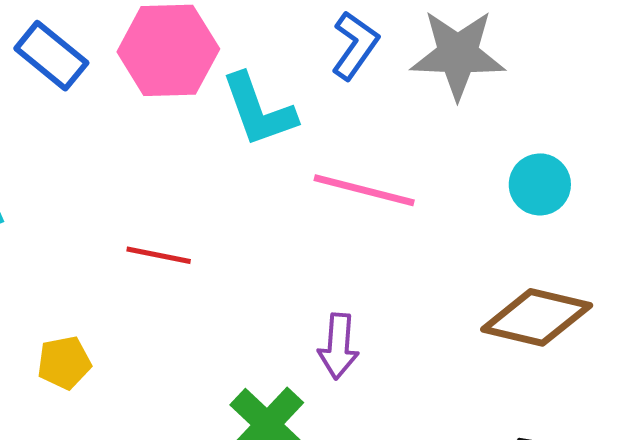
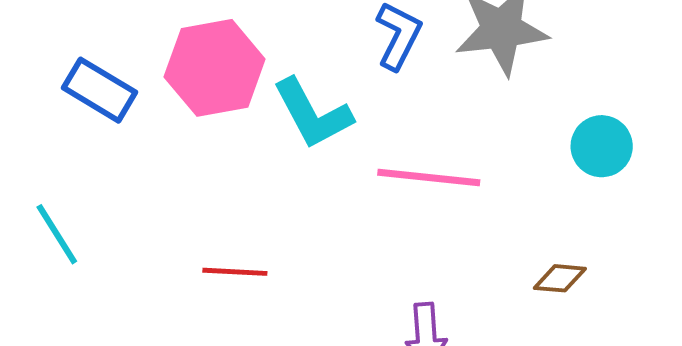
brown diamond: (537, 317) -> (560, 278), moved, size x0.5

